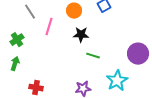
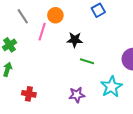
orange circle: (74, 11) -> (55, 15), moved

